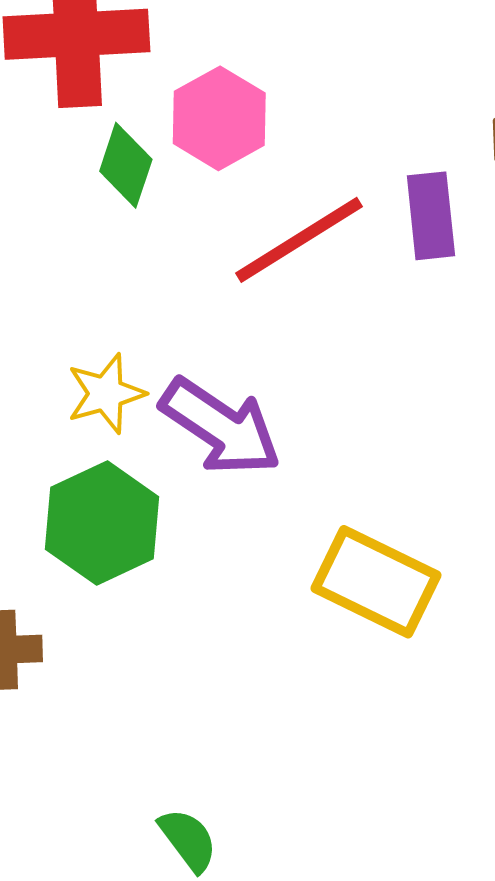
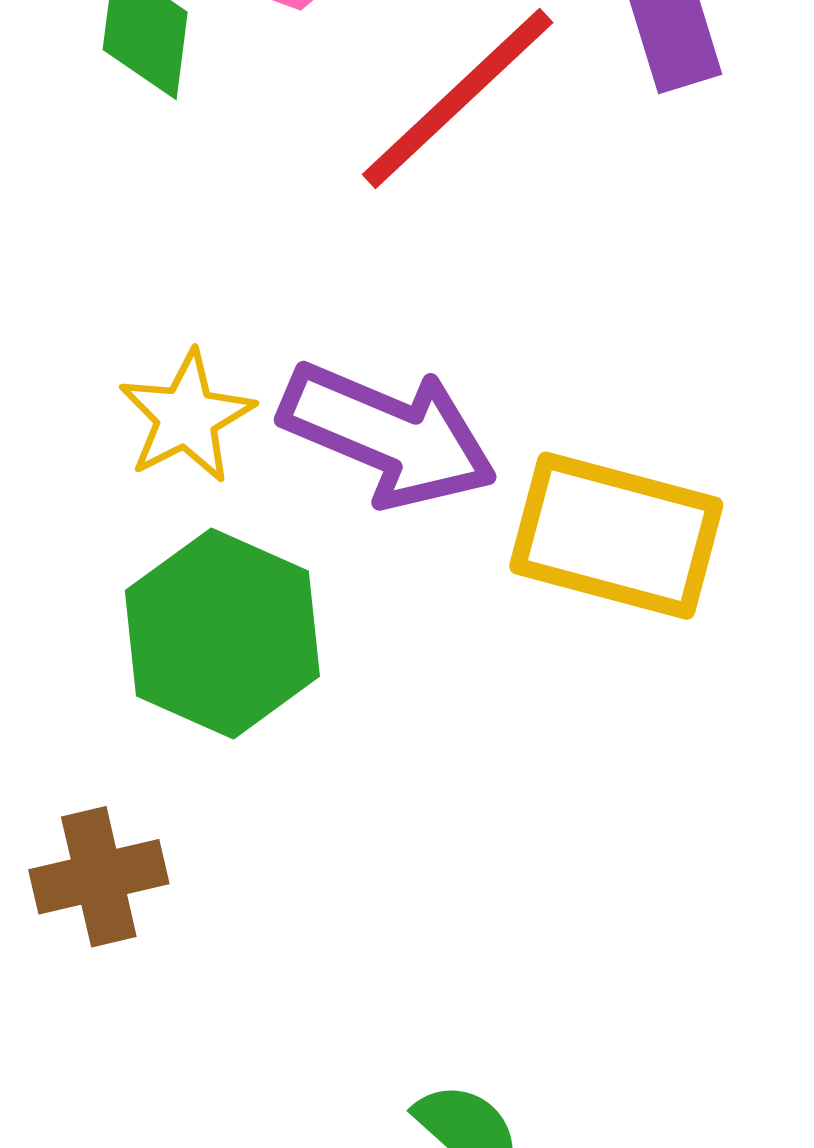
yellow rectangle: (376, 582) -> (616, 536), moved

